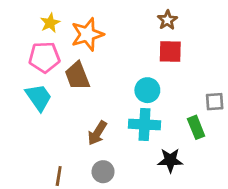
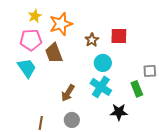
brown star: (167, 20) -> (92, 40), moved
cyan cross: (145, 124) -> (101, 87), turned 30

